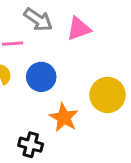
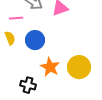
yellow circle: (108, 95) -> (79, 67), moved

